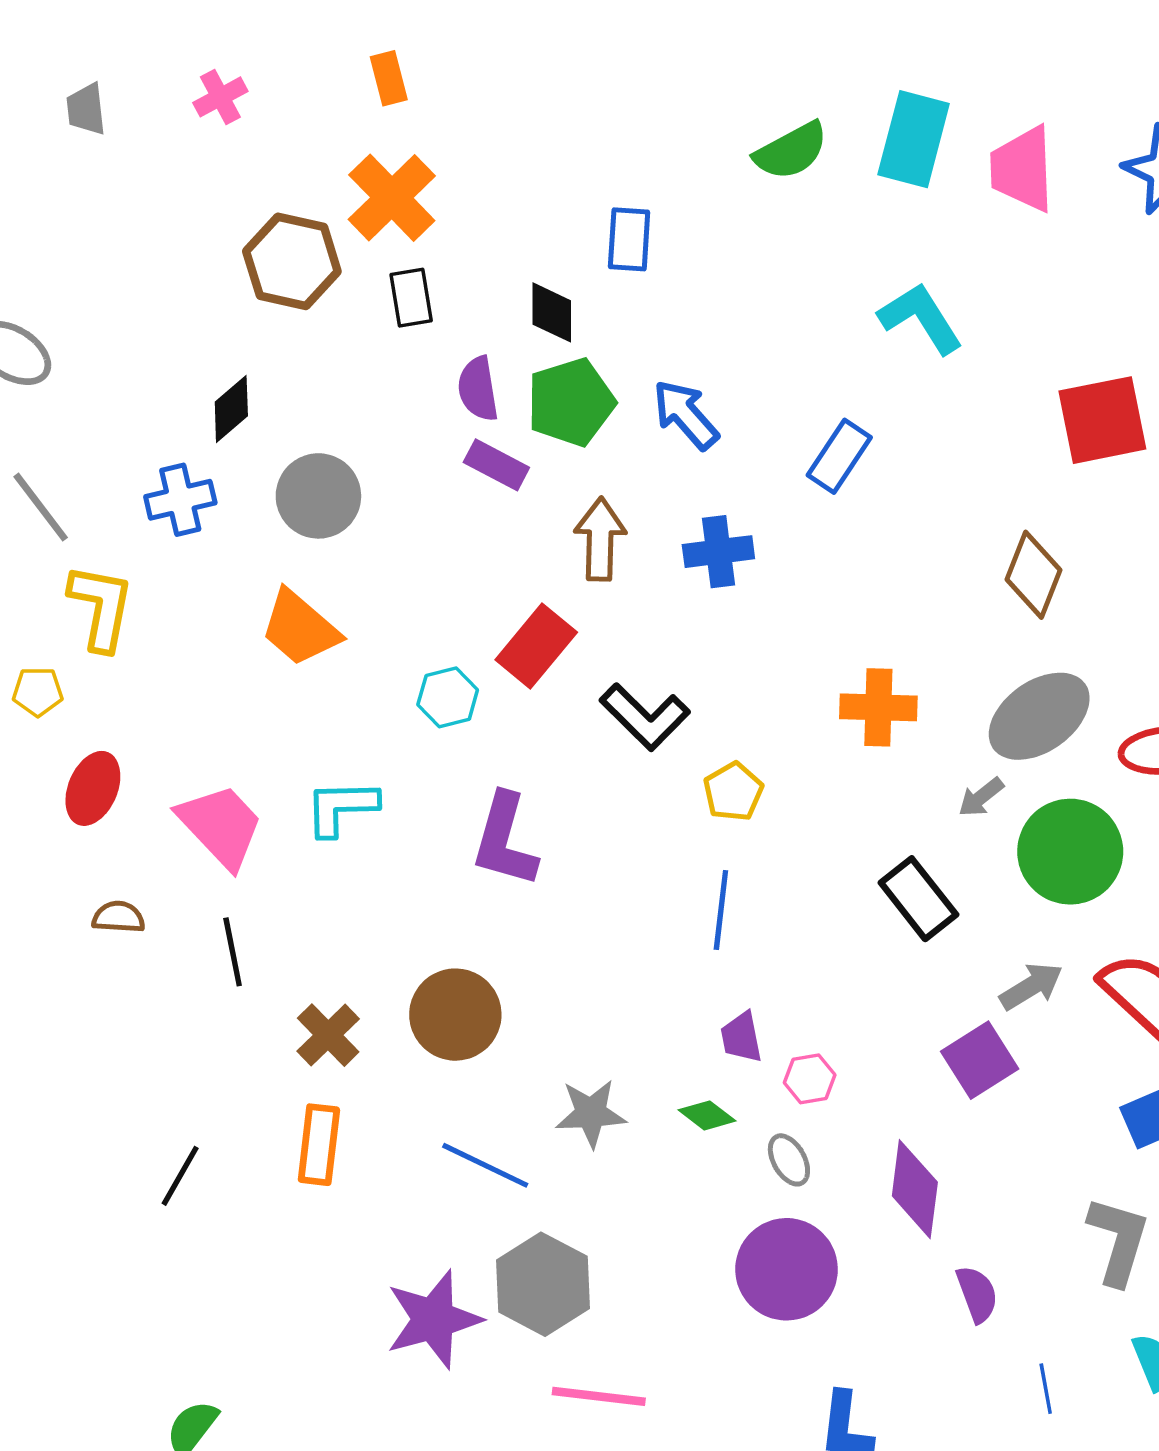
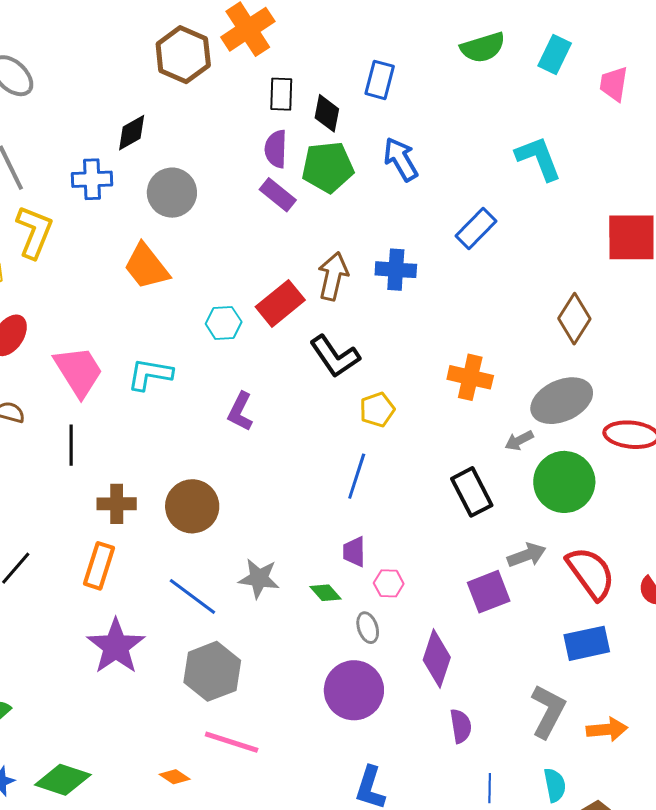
cyan rectangle: (914, 139) -> (555, 54), size x0.7
pink trapezoid: (1022, 169) -> (614, 84), size x0.7
black rectangle: (411, 298) -> (281, 94), moved
blue arrow: (686, 415) -> (401, 159), moved
brown arrow: (600, 539) -> (333, 276), moved
purple L-shape: (505, 840) -> (240, 412), size x0.7
brown cross: (328, 1035) -> (117, 504), turned 33
purple star: (433, 1319) -> (116, 646), moved, turned -30

